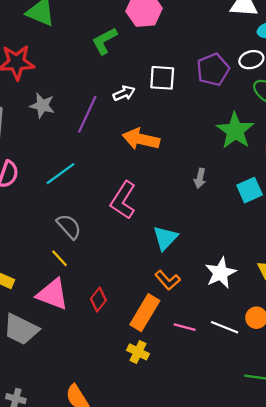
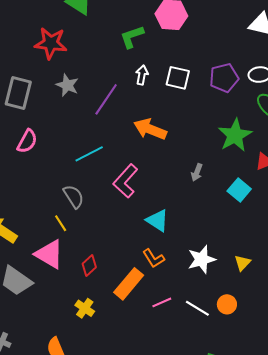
white arrow: (124, 93) -> (142, 75), moved, turned -66
cyan line: (60, 174) -> (89, 154), moved
cyan square: (250, 190) -> (239, 190), turned -35
cyan triangle: (165, 238) -> (157, 221), turned -50
pink line: (185, 327) -> (162, 302), turned -48
yellow cross: (138, 352) -> (85, 308), moved

